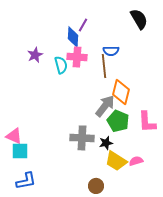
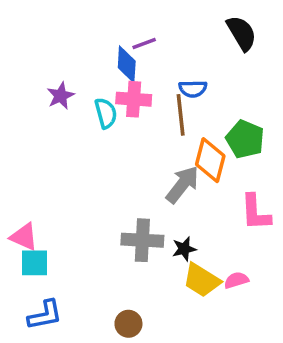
purple line: (83, 25) -> (144, 44), turned 40
green pentagon: (118, 121) -> (245, 139), moved
brown circle: (96, 186) -> (128, 324), moved

